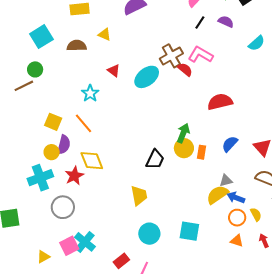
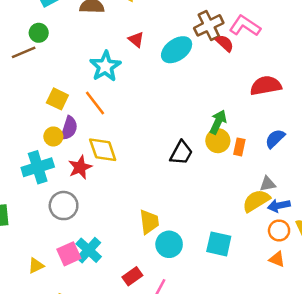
cyan star: (90, 93) -> (105, 66), size x1.4
yellow trapezoid: (139, 196) -> (149, 222), moved
blue arrow: (236, 198) -> (279, 206), turned -36

